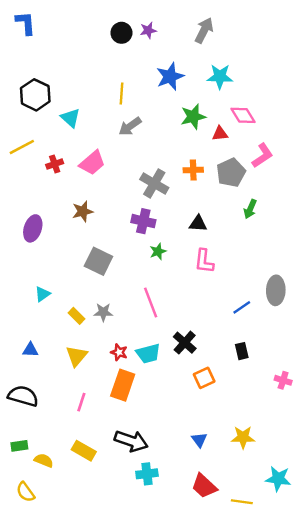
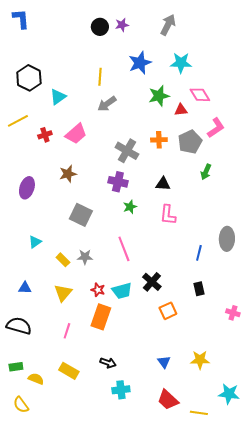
cyan triangle: (70, 118) -> (58, 97), turned 42
blue line: (242, 307) -> (199, 253), turned -42
black arrow: (131, 441) -> (108, 363), size x0.6

